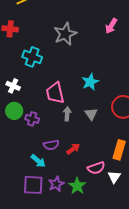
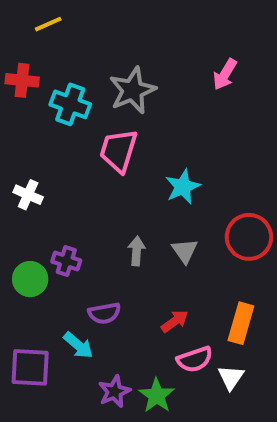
cyan cross: (32, 57) -> (70, 104), moved
pink trapezoid: (55, 93) -> (118, 151), moved, turned 30
green circle: (14, 111) -> (30, 279), moved
red arrow: (73, 149) -> (175, 321), moved
purple square: (33, 185) -> (30, 367), moved

